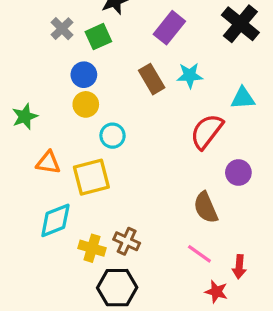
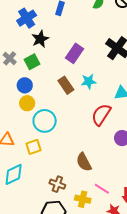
cyan circle: (112, 136) -> (45, 121), size x1.5
yellow square: (91, 177) -> (33, 147), size x0.7
brown semicircle: (206, 207) -> (84, 162), moved
yellow cross: (92, 248) -> (83, 199), moved

